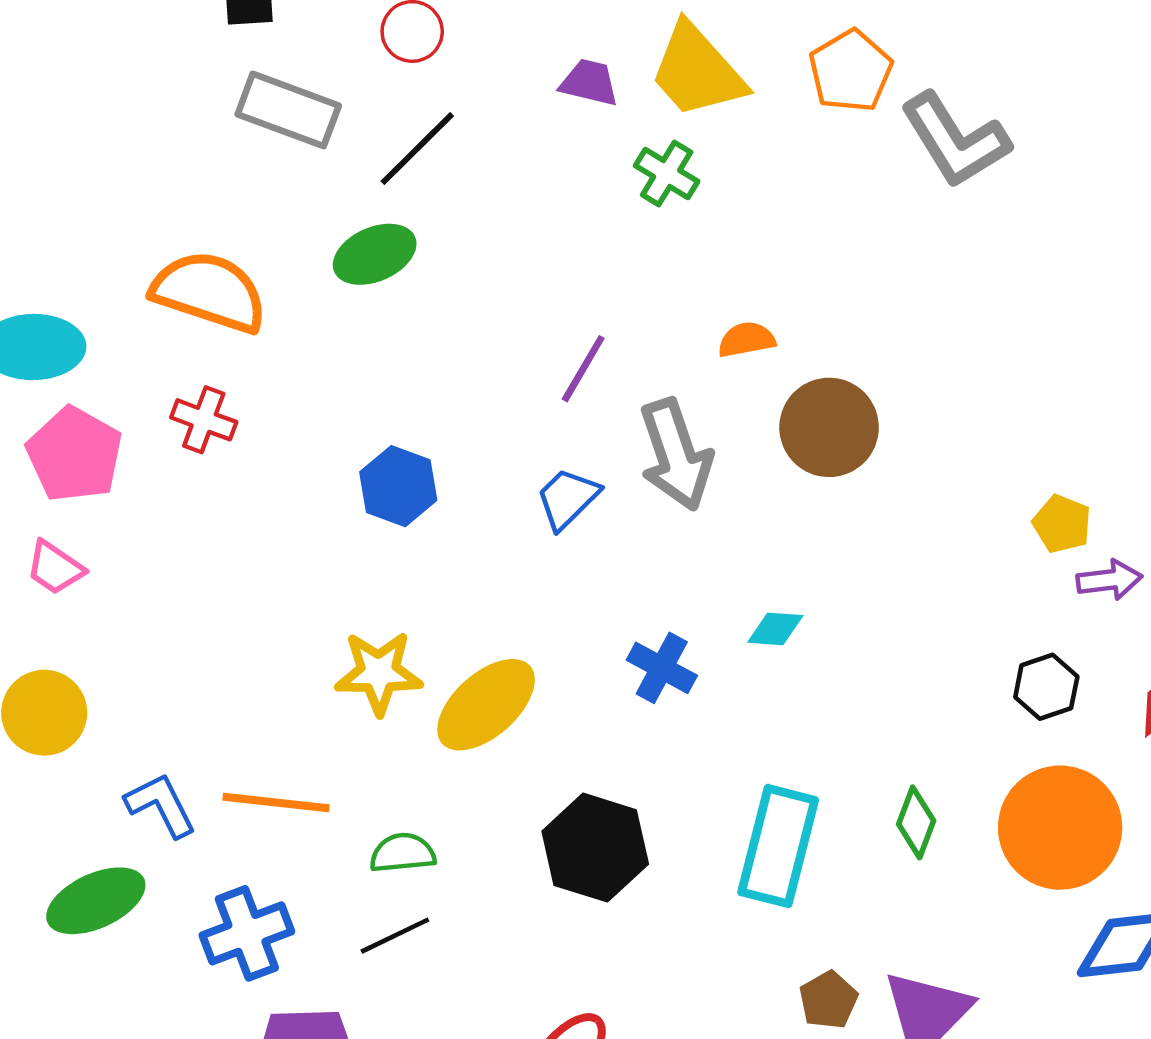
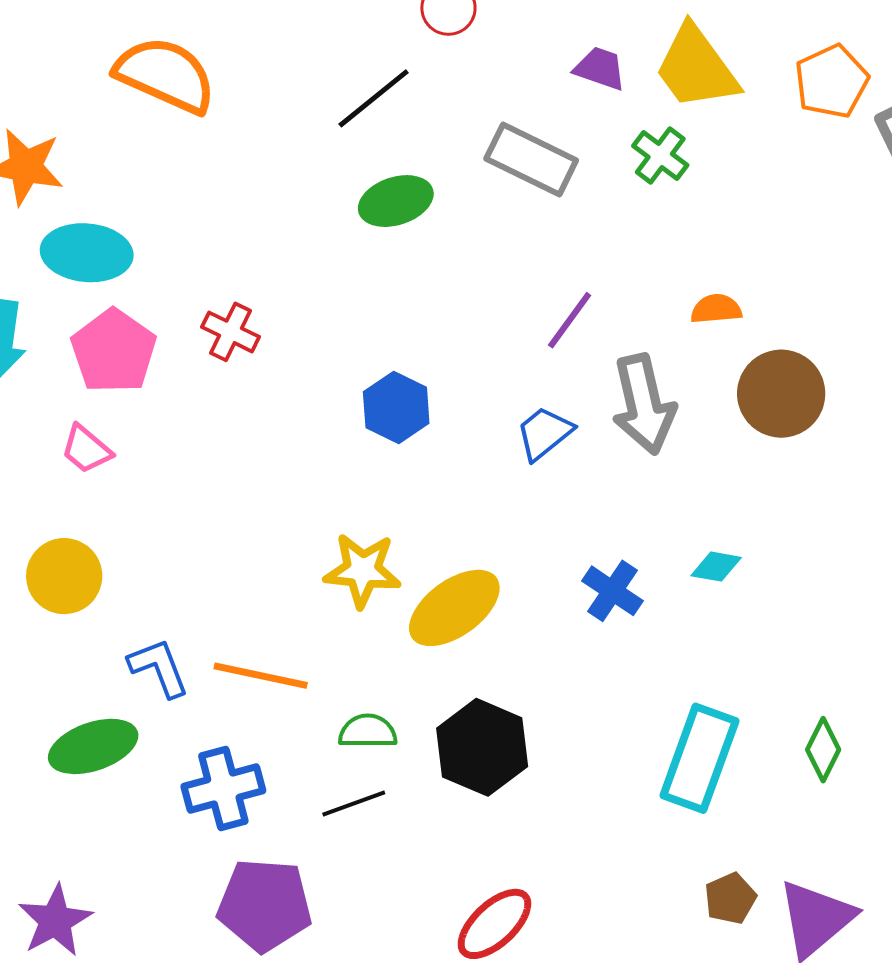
gray rectangle: (288, 110) -> (531, 159), moved
black line: (417, 149) -> (374, 98), moved
orange semicircle: (209, 292) -> (165, 75), moved
black hexagon: (595, 848) -> (482, 747), moved

